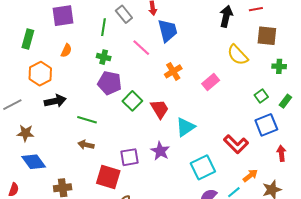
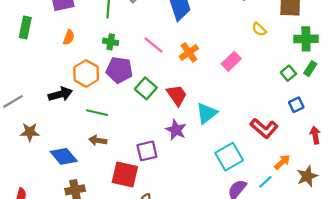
pink line: (141, 48) -> (153, 45), moved
yellow semicircle: (238, 55) -> (259, 29), size x0.6
green cross: (279, 66) -> (306, 39), size x1.5
orange hexagon: (40, 74) -> (86, 74), moved
green rectangle: (285, 101) -> (310, 69), moved
blue square: (266, 125) -> (296, 105), size x0.6
purple star: (160, 151) -> (176, 130), moved
blue diamond: (34, 162) -> (64, 156), moved

